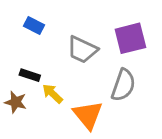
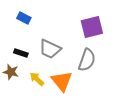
gray trapezoid: (82, 50) -> (50, 49), moved
yellow arrow: (52, 94) -> (37, 79), moved

